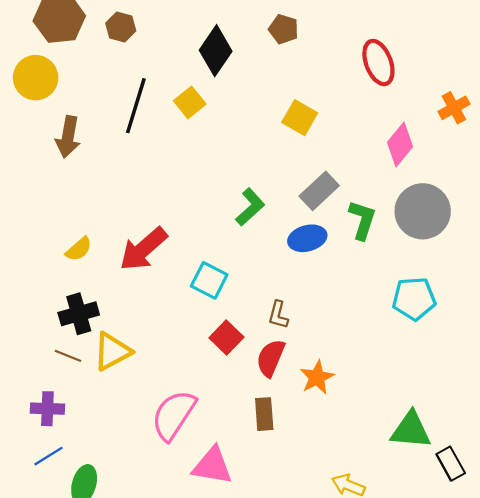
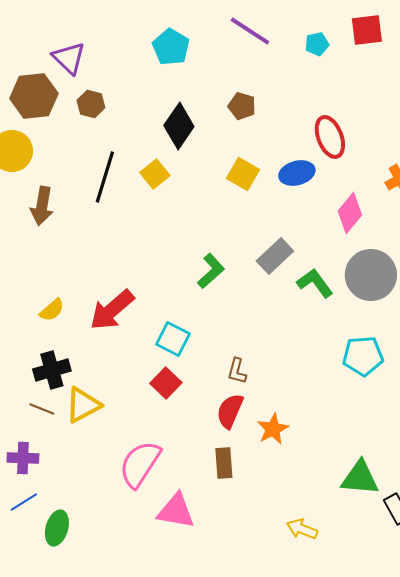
yellow square: (300, 118) -> (243, 174), moved
green L-shape: (362, 220) -> (315, 283), turned -54
blue ellipse: (307, 238) -> (297, 173), moved
red square: (226, 337) -> (166, 383), moved

